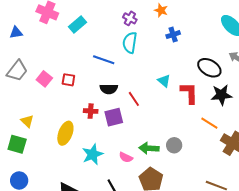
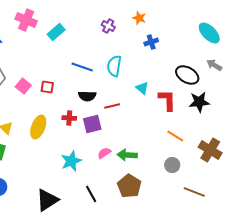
cyan semicircle: (130, 43) -> (114, 66), moved
red line: (134, 99) -> (112, 106), turned -70
orange line: (209, 123) -> (175, 136), moved
yellow ellipse: (65, 133) -> (38, 127), moved
gray circle: (174, 145) -> (172, 165), moved
pink semicircle: (126, 157) -> (104, 153), moved, turned 120

